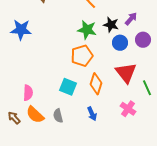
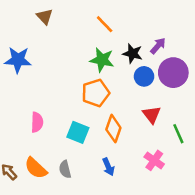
purple circle: (143, 40) -> (173, 73), size x1.5
red triangle: (126, 73) -> (152, 115), size x0.7
pink semicircle: (28, 93) -> (37, 122), moved

